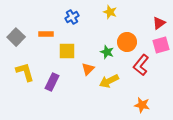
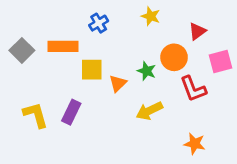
red triangle: (159, 23) -> (197, 31), moved
orange rectangle: (46, 34) -> (63, 46), size x1.5
red L-shape: (141, 65) -> (193, 89), turned -60
orange triangle: (88, 69) -> (118, 83), moved
yellow L-shape: (25, 72) -> (36, 115), moved

